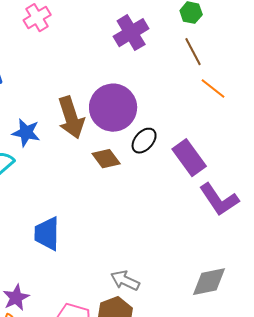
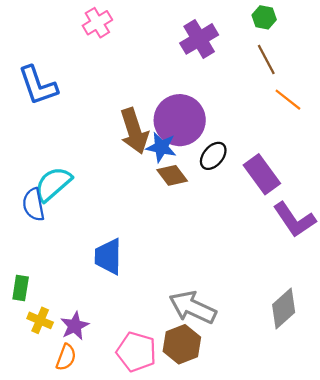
blue star: (26, 133) -> (161, 147), moved
gray arrow: (125, 281) -> (193, 307), size x1.5
gray diamond: (209, 282) -> (284, 308), turned -30

